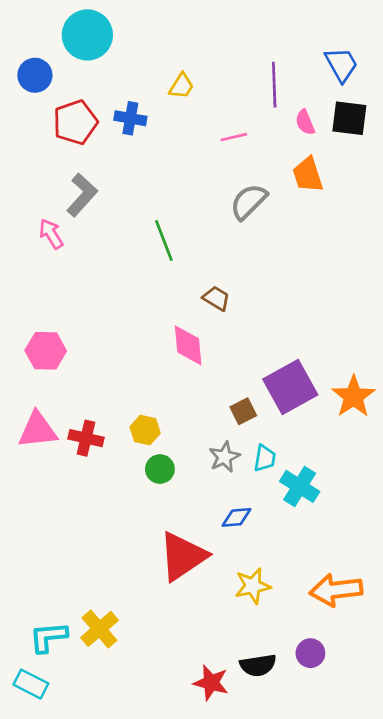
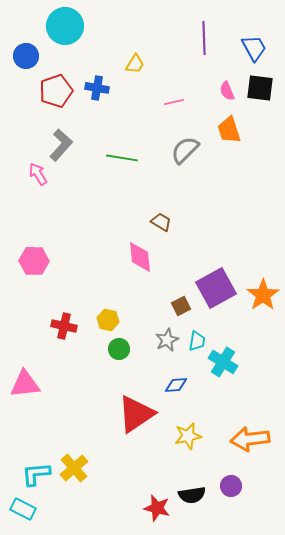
purple line: (274, 85) -> (204, 38), moved
green line: (164, 241) -> (122, 158), moved, turned -60
pink triangle: (38, 430) -> (25, 384), moved

